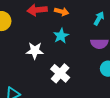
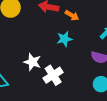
white star: (35, 51) -> (32, 62), moved

